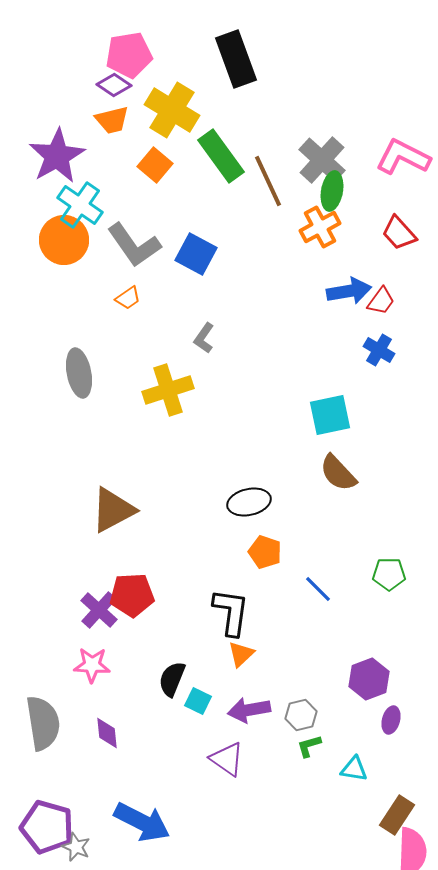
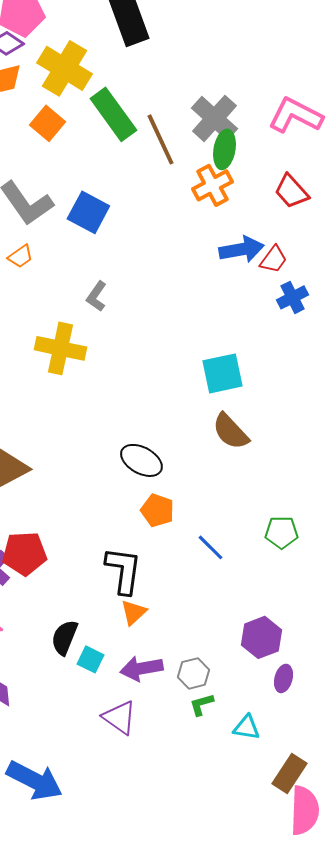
blue cross: (379, 350) -> (293, 297), moved, turned 32
yellow cross: (168, 390) -> (60, 348), turned 30
black ellipse: (249, 502) -> (141, 460), turned 42

